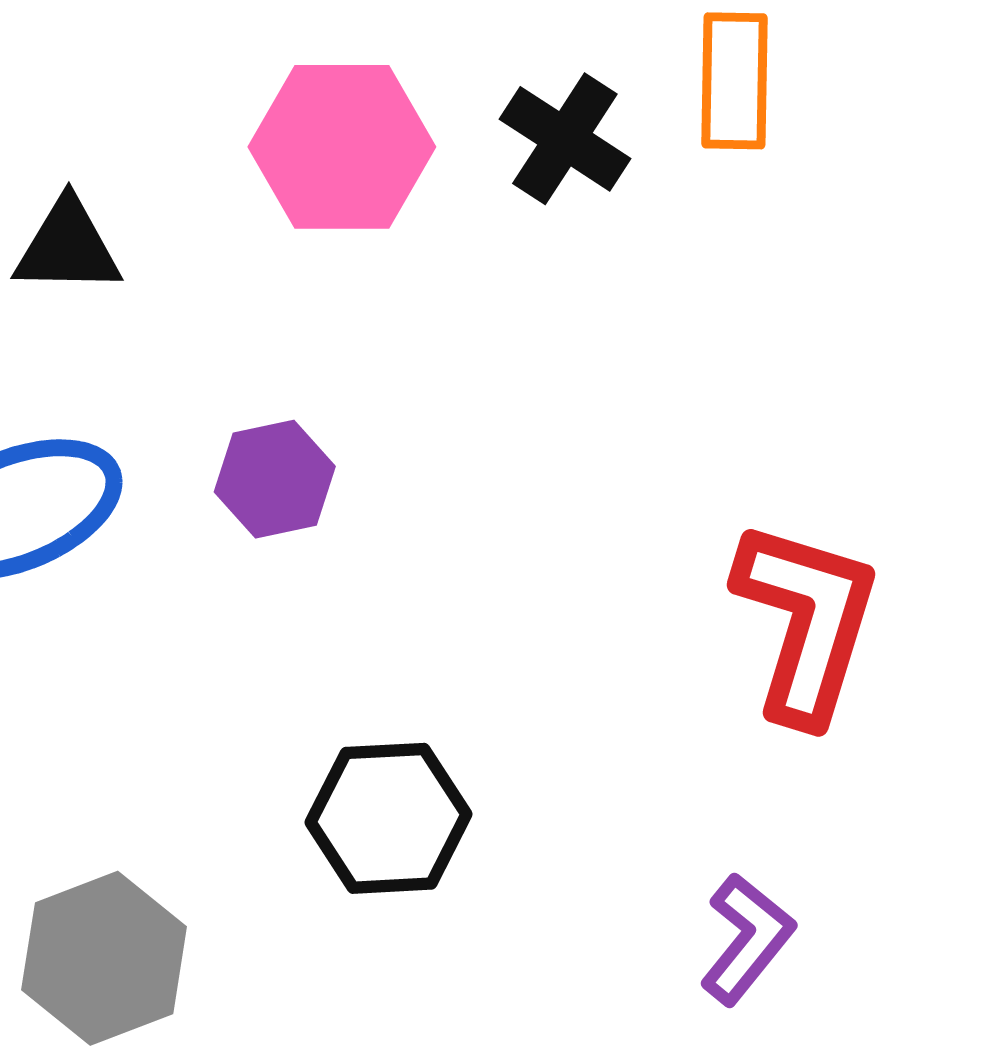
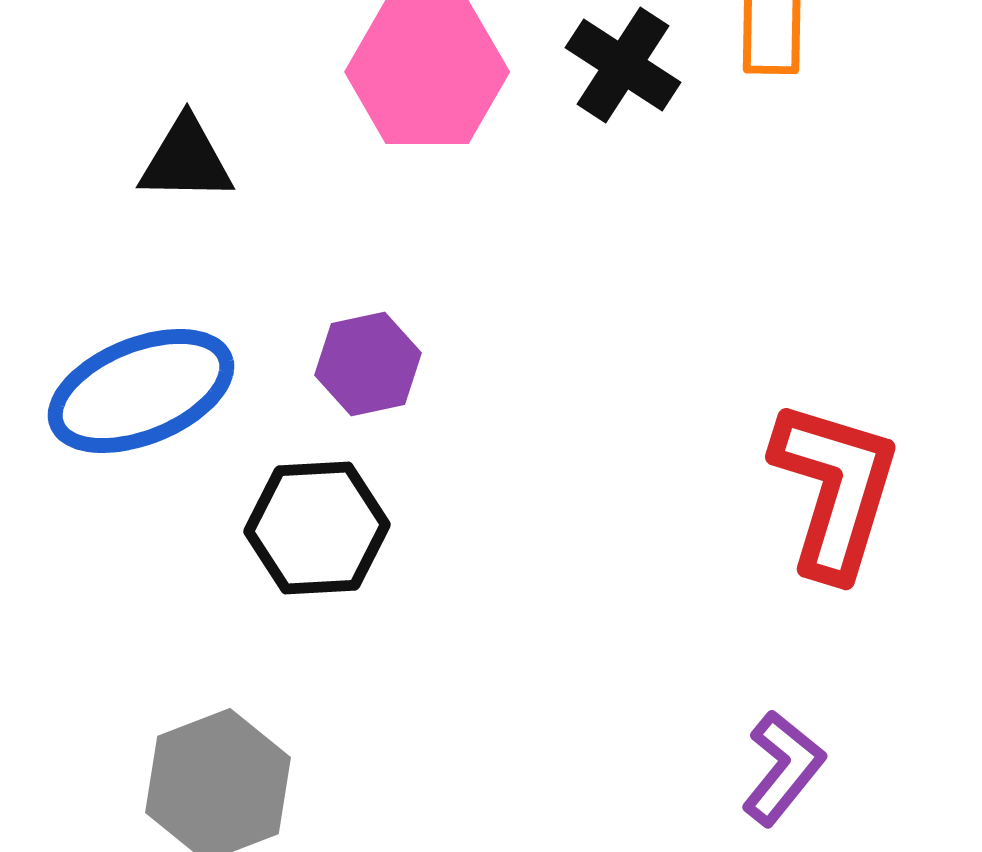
black hexagon: (389, 818) -> (317, 528), moved

